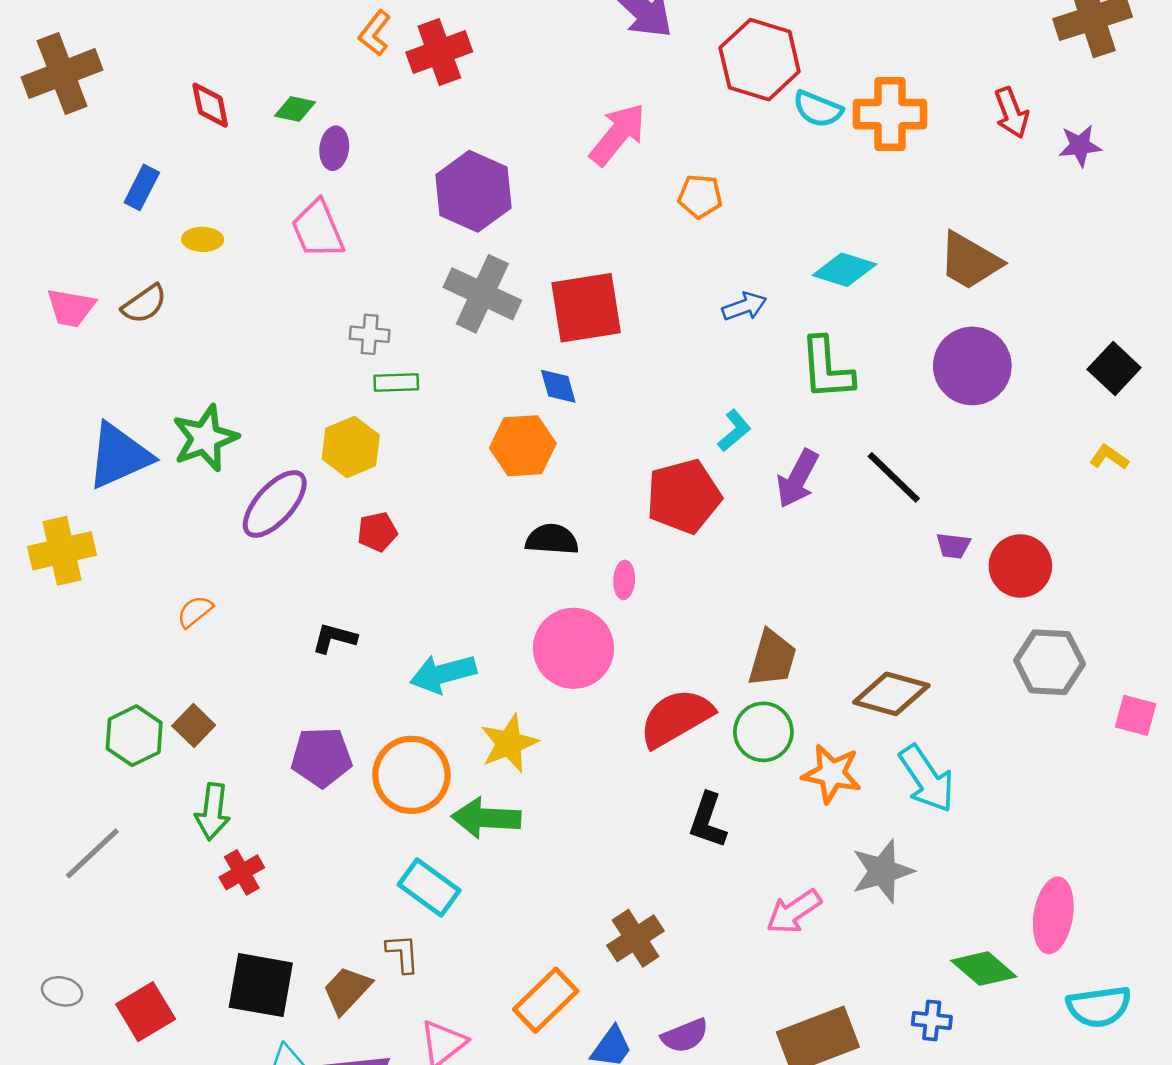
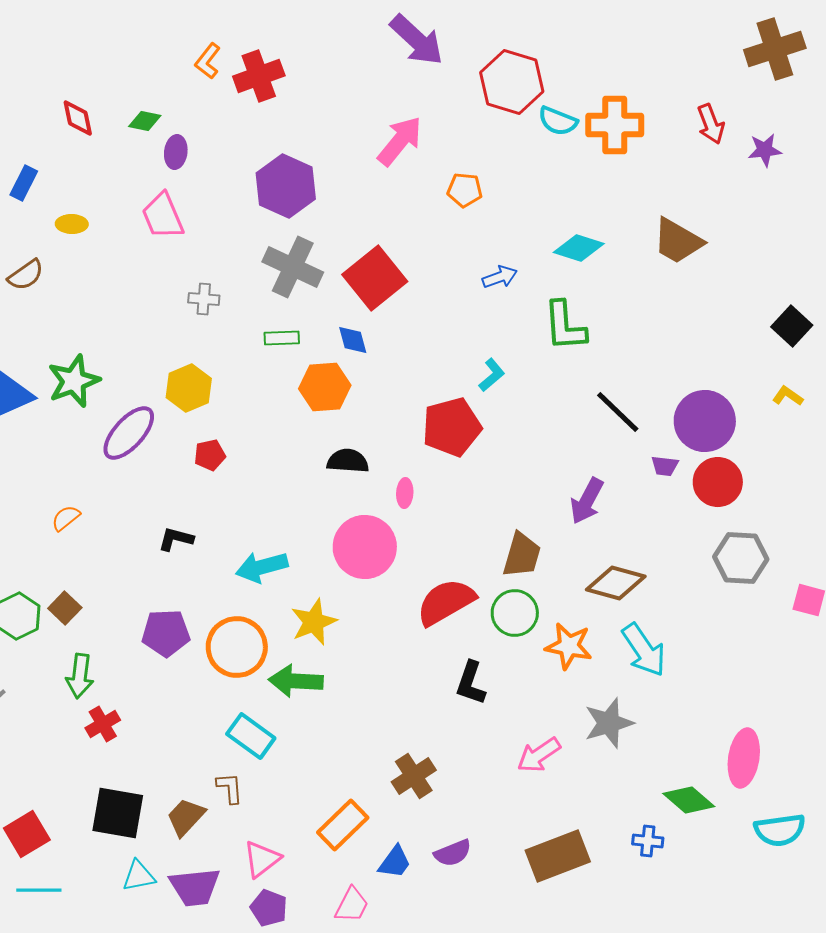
red square: (586, 308) -> (375, 278), turned -30
purple circle: (972, 366) -> (705, 421), moved
green rectangle: (396, 382) -> (282, 338), moved
purple arrow: (798, 479) -> (587, 501), moved

